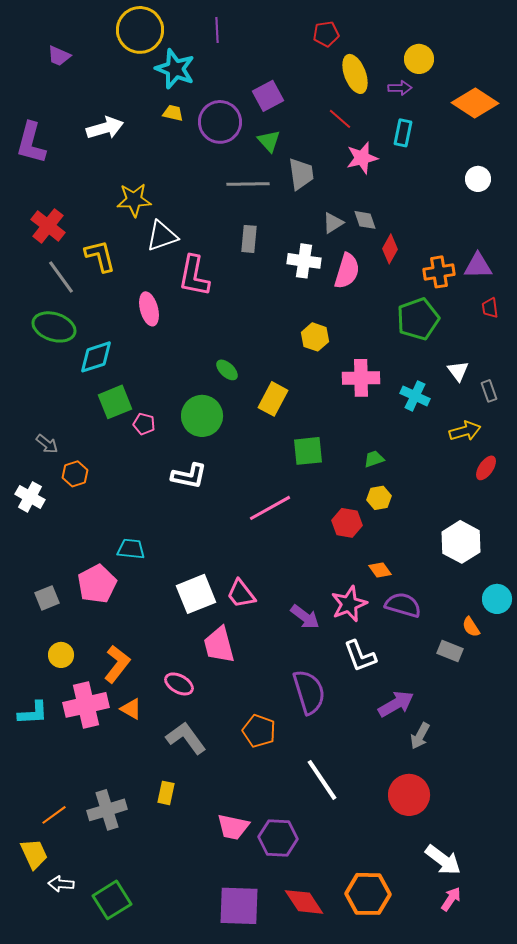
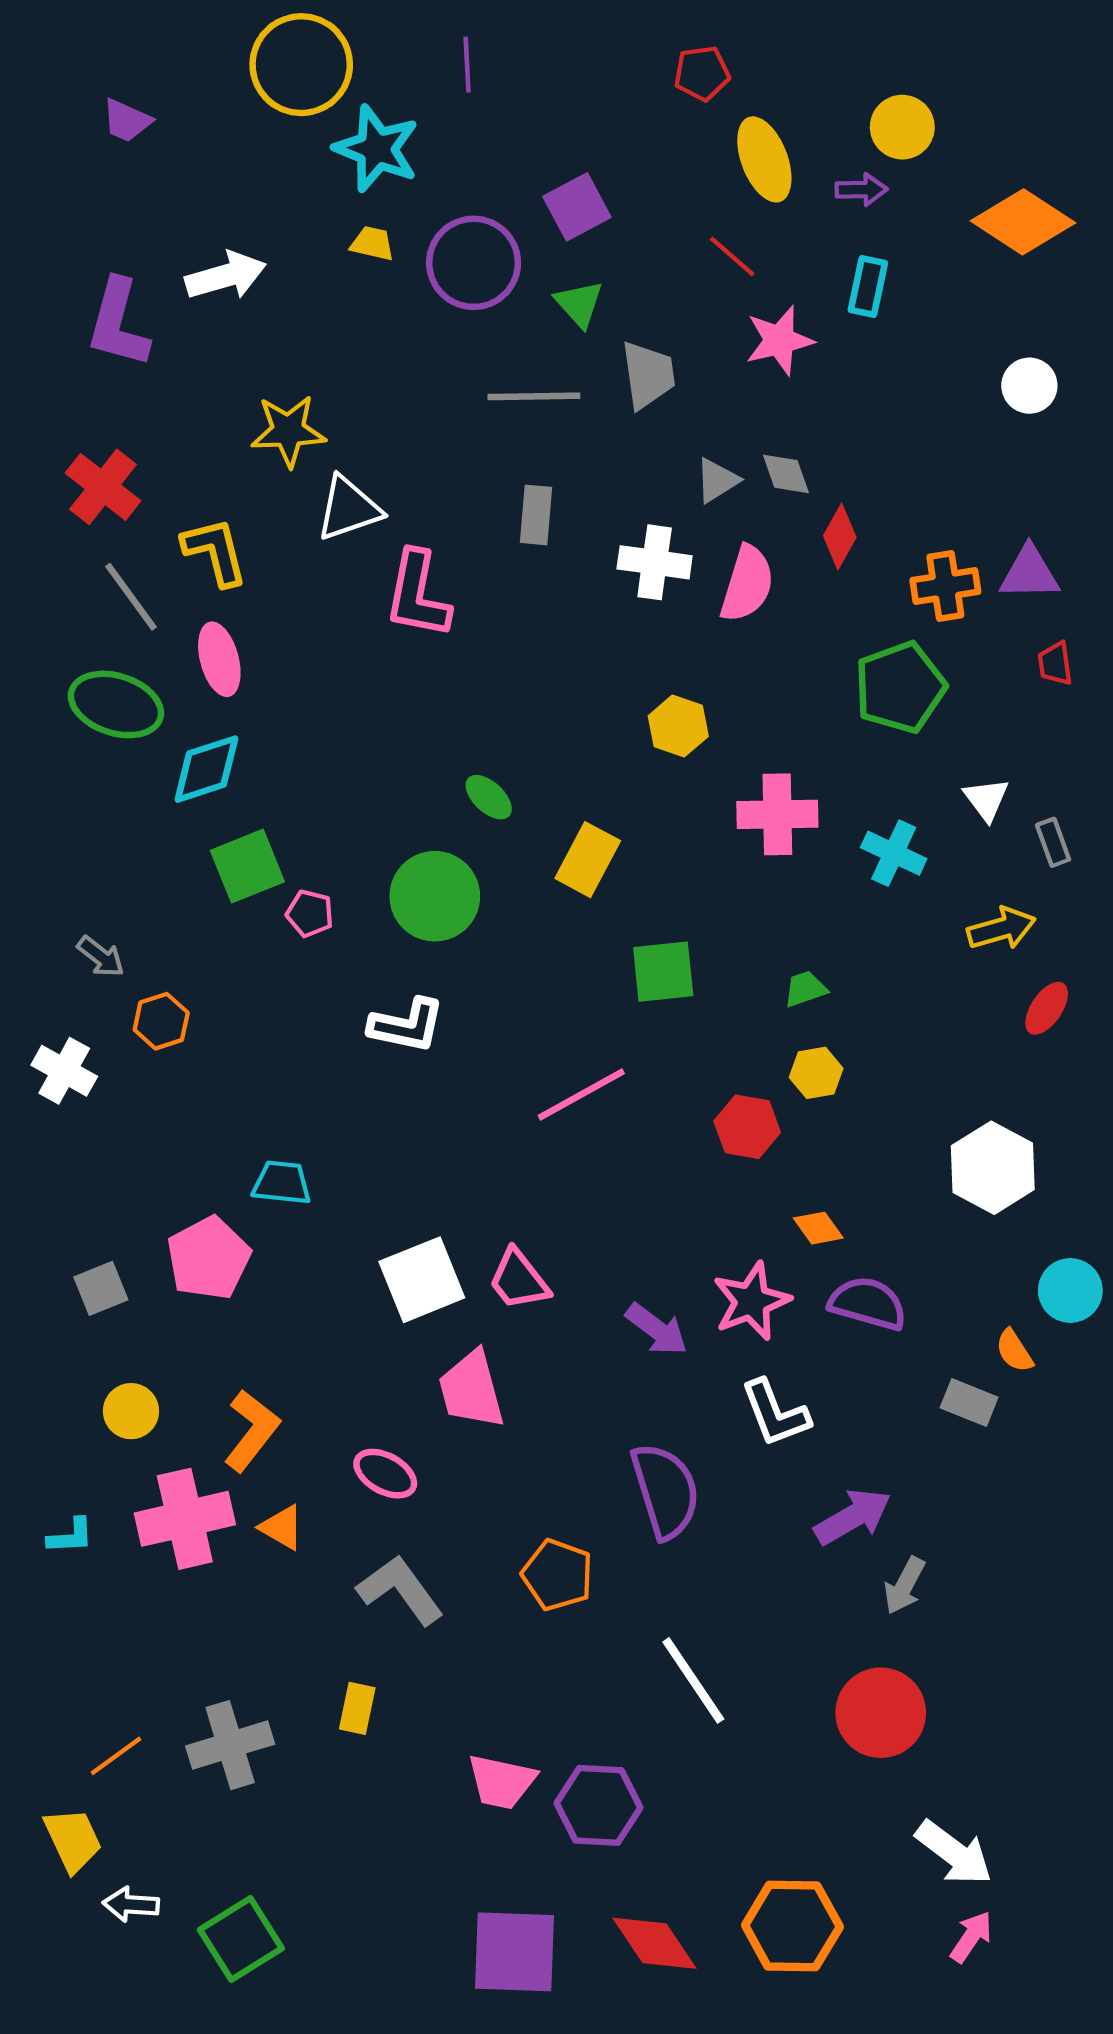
purple L-shape: (31, 143) -> (118, 323), moved
pink ellipse: (149, 309) -> (219, 659), moved
cyan L-shape: (33, 713) -> (71, 1536), size x0.7

